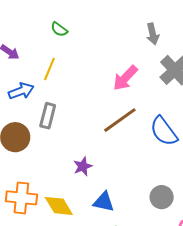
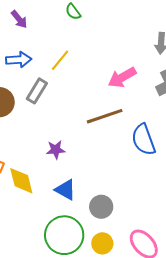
yellow line: (49, 69) -> (60, 60), moved
gray circle: (162, 197) -> (101, 207), moved

